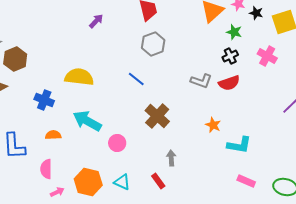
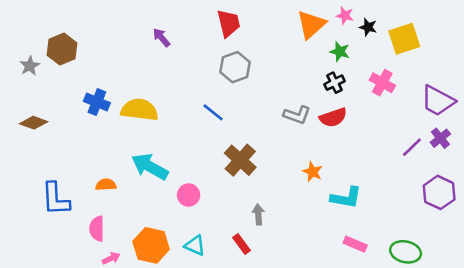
purple arrow: (96, 21) -> (161, 37), turned -84
brown hexagon: (15, 59) -> (62, 49), moved
blue cross: (44, 100) -> (97, 102), moved

